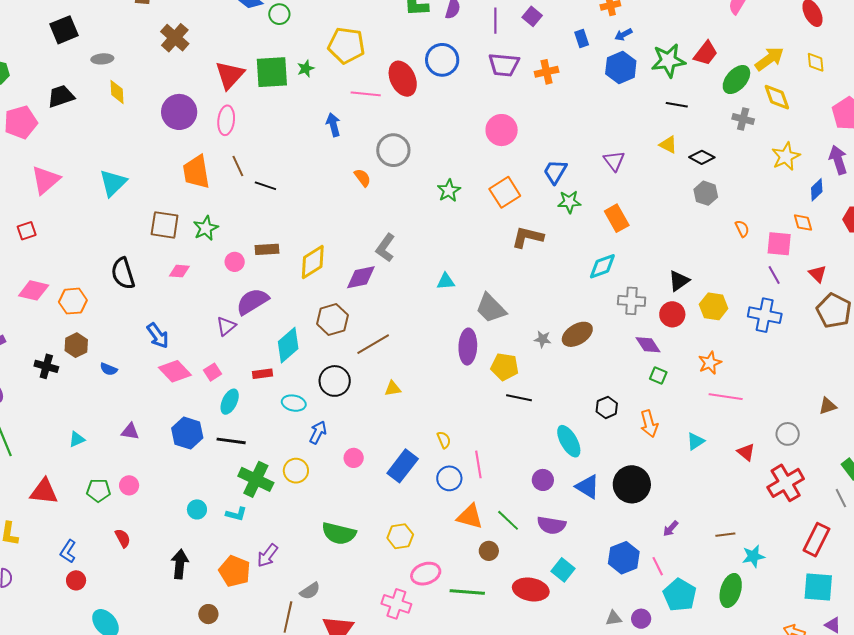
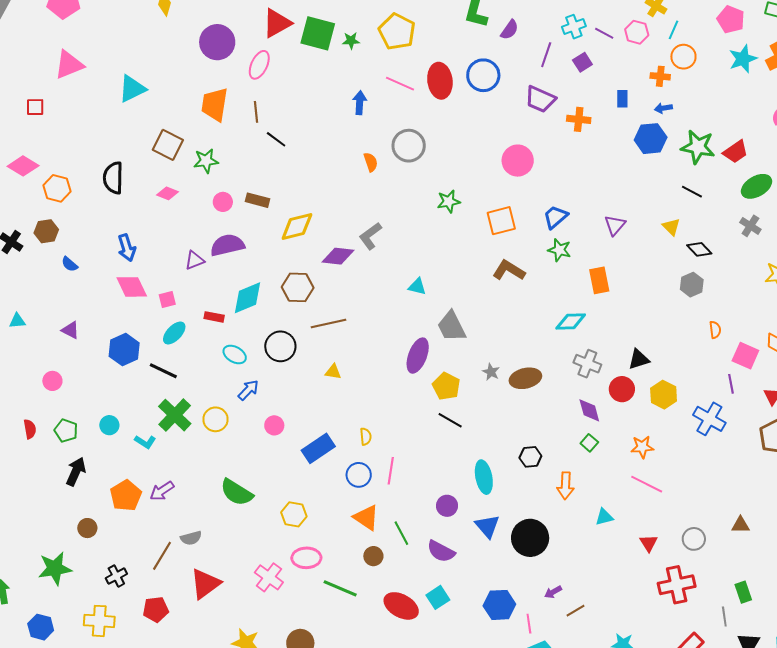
green pentagon: (98, 490) -> (66, 431), moved
brown line: (725, 535) -> (575, 611), moved, turned -42

